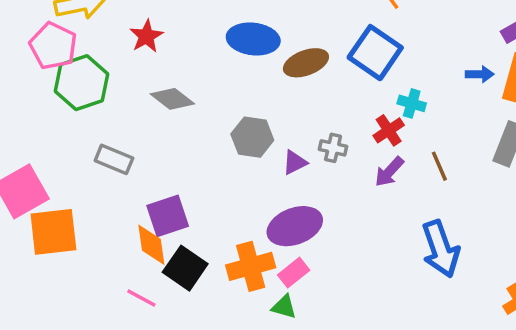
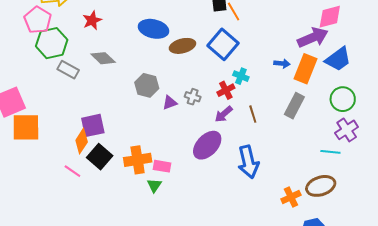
gray rectangle: (114, 159) -> (68, 70), moved
purple ellipse: (295, 226) -> (207, 145), moved, turned -32
orange diamond: (151, 245) -> (82, 141), turned 35
pink rectangle: (294, 273) -> (162, 166), turned 42
green triangle: (284, 307) -> (154, 185), turned 42

